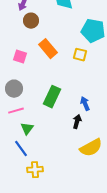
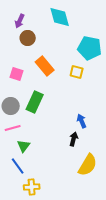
green rectangle: (52, 97) -> (35, 102), moved
yellow semicircle: (91, 148) -> (88, 165), turned -30

